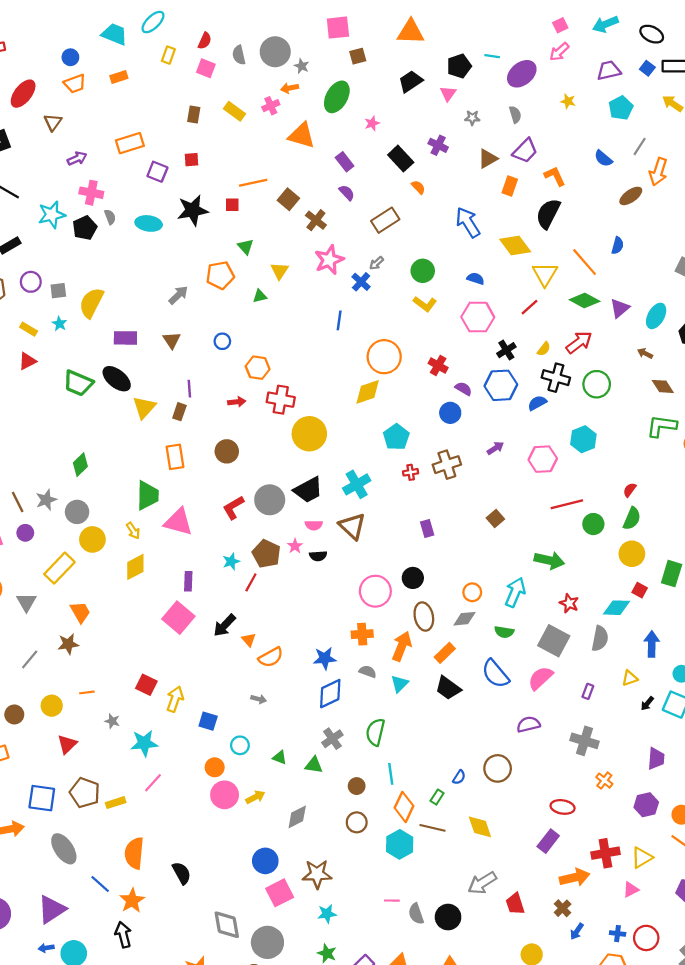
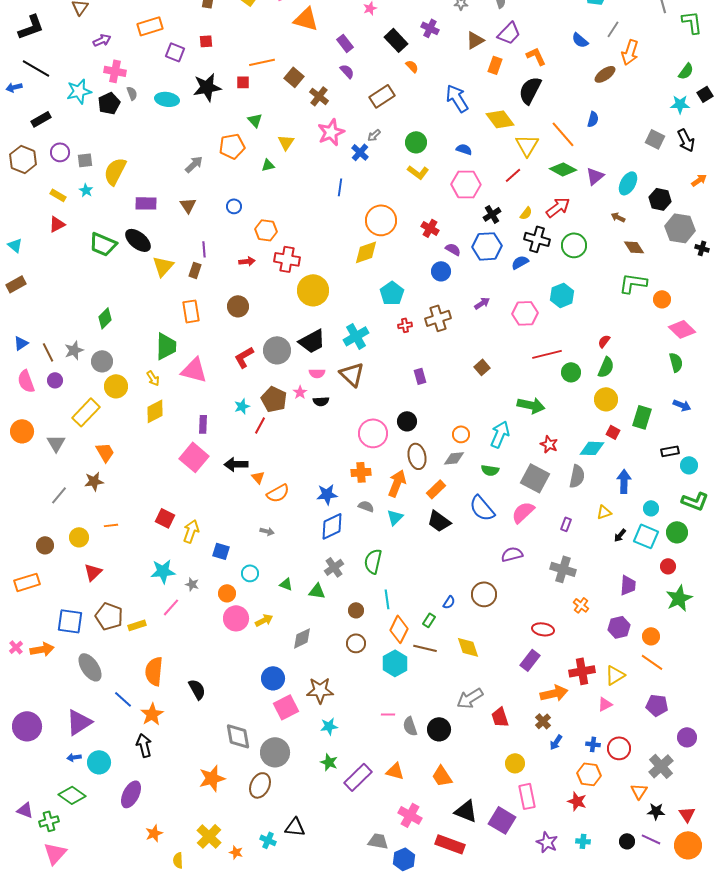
black arrow: (225, 625) -> (236, 464), turned 45
gray star: (112, 721) -> (192, 584), moved

